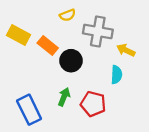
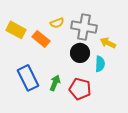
yellow semicircle: (68, 15) -> (57, 23), moved
black circle: (71, 61) -> (80, 53), moved
blue rectangle: (29, 110) -> (28, 78), moved

